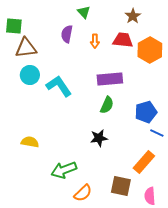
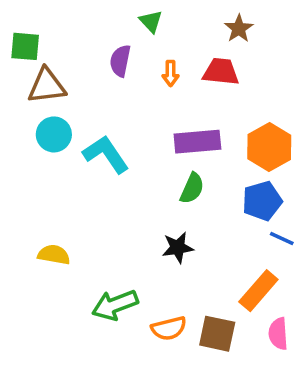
orange hexagon: (150, 50) -> (269, 147), moved
orange semicircle: (83, 193) -> (169, 328), moved, turned 30
pink semicircle: (150, 196) -> (278, 334), moved

